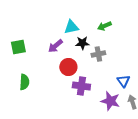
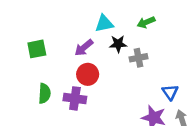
red circle: (68, 67) -> (88, 74), moved
purple cross: (81, 86) -> (75, 98), moved

